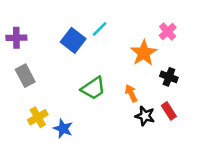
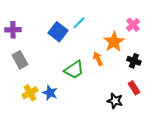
orange arrow: (131, 93) -> (98, 59), moved
black star: (145, 116) -> (115, 101), moved
blue star: (63, 129) -> (50, 93), moved

